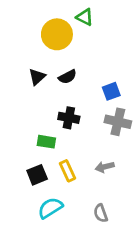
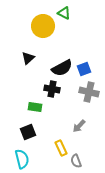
black semicircle: (68, 77) -> (62, 68), moved, size x1.5
gray arrow: (105, 167) -> (79, 126), turned -32
yellow rectangle: (68, 171) -> (61, 148), moved
cyan semicircle: (50, 208) -> (22, 159), moved, turned 108

